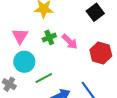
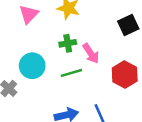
pink triangle: (20, 36) -> (29, 14), moved
green line: (44, 78) -> (71, 73), moved

